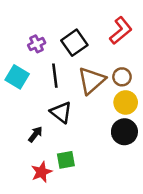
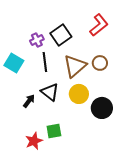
purple cross: (37, 44) -> (37, 40), moved
yellow circle: (126, 102) -> (79, 94), moved
black arrow: (35, 134) -> (29, 101), moved

